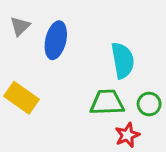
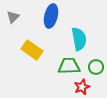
blue ellipse: (56, 40) -> (51, 16), moved
yellow rectangle: (22, 98) -> (32, 50), moved

